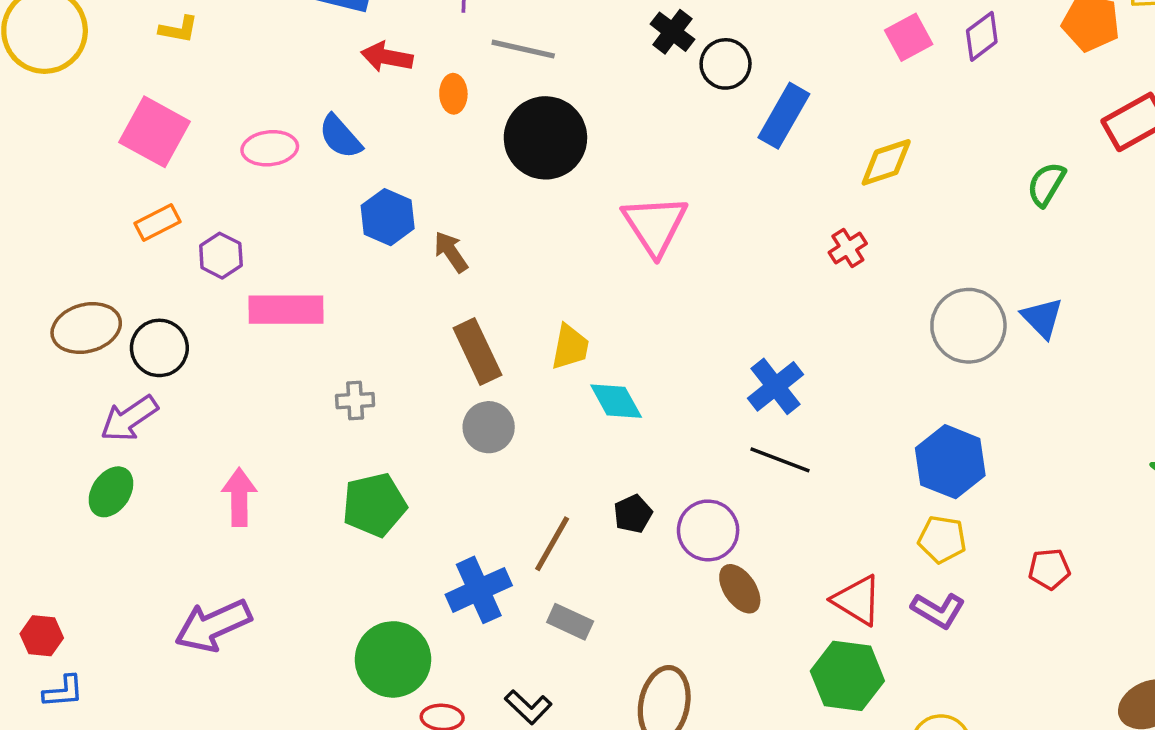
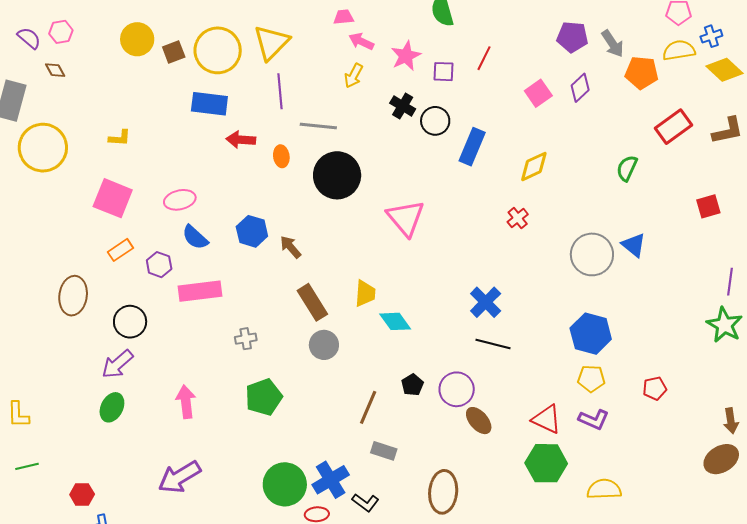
blue semicircle: (340, 137) -> (195, 237), moved
brown ellipse: (86, 328) -> (73, 296), moved, turned -60
blue cross: (479, 590) -> (331, 480), moved

